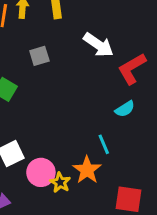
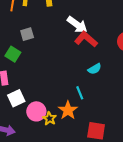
gray square: (39, 56) -> (27, 34), moved
red L-shape: (132, 69) -> (86, 39), moved, turned 70

